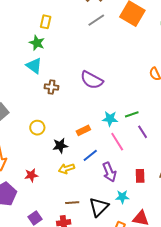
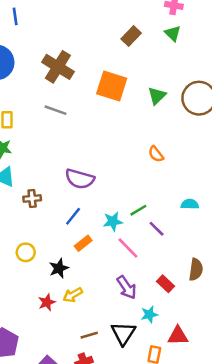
gray line: (96, 20) -> (56, 110), moved, turned 66
blue line: (90, 155) -> (73, 216), moved
red star: (31, 175) -> (47, 302), moved
red rectangle: (140, 176) -> (165, 284), turned -32

